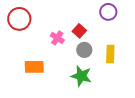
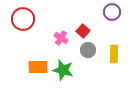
green star: (81, 76) -> (63, 70), moved

